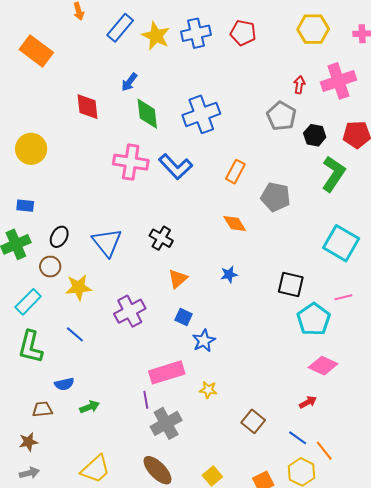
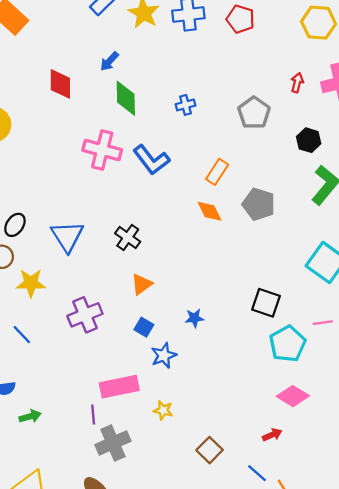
blue cross: (201, 114) -> (185, 105), size x0.5
gray pentagon: (281, 116) -> (254, 113), moved
orange diamond: (235, 224) -> (210, 211), moved
blue star: (229, 274) -> (194, 318), moved

